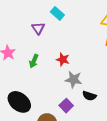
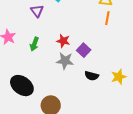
gray star: (74, 80) -> (65, 61), moved
purple square: (66, 106) -> (84, 50), moved

